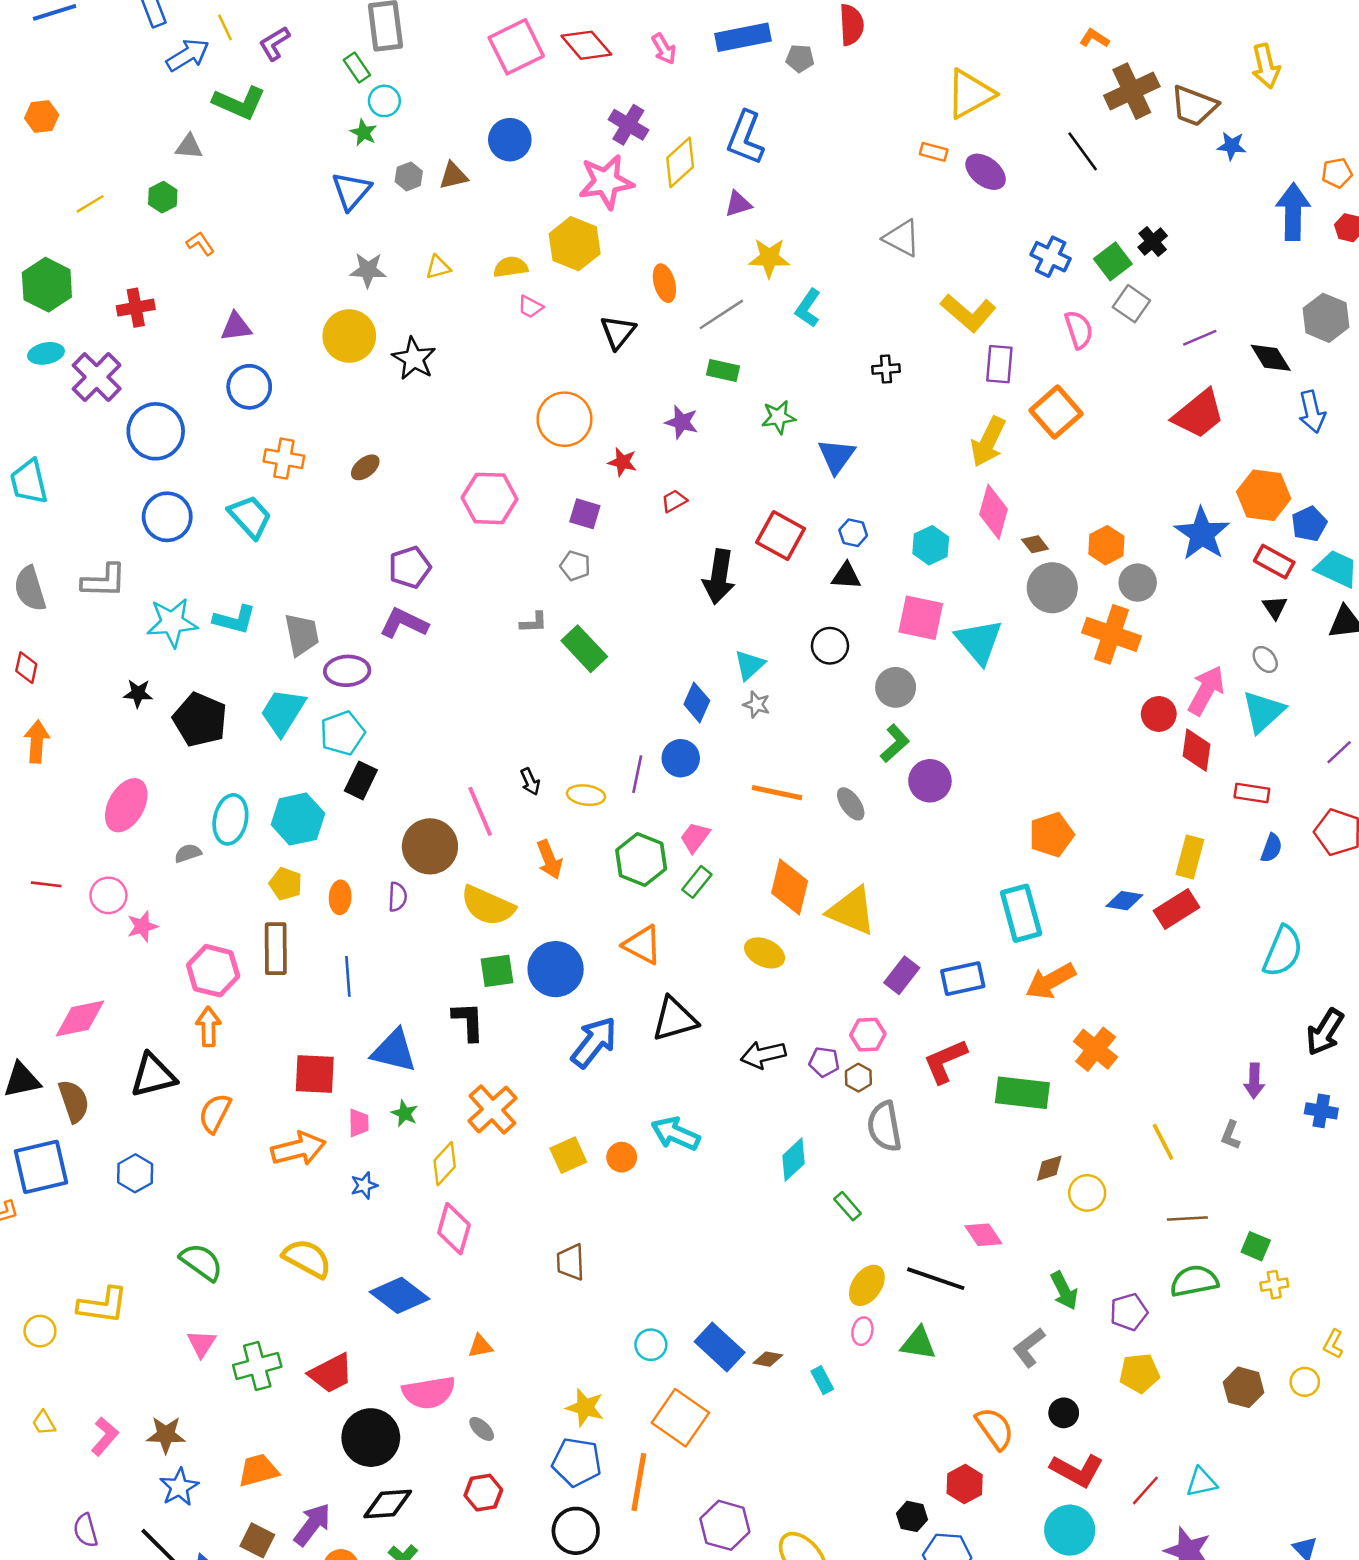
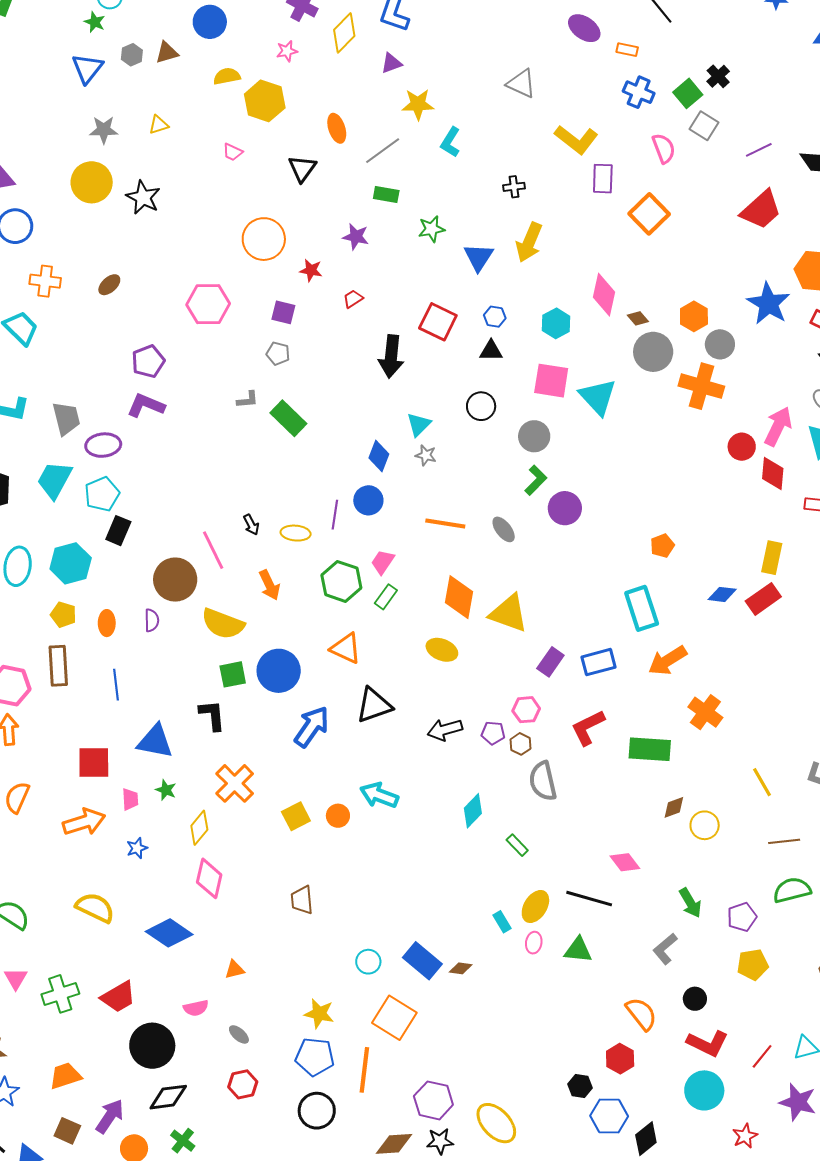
orange rectangle: (934, 152) -> (627, 50), moved
pink star: (606, 182) -> (287, 51), size x0.5
yellow semicircle: (511, 267) -> (227, 76), moved
yellow arrow: (988, 442) -> (529, 242), moved
orange pentagon: (1051, 835) -> (662, 546), size x0.7
cyan rectangle: (822, 1380) -> (502, 922), moved
pink semicircle: (429, 1393) -> (196, 1008), size x0.6

